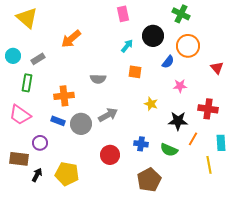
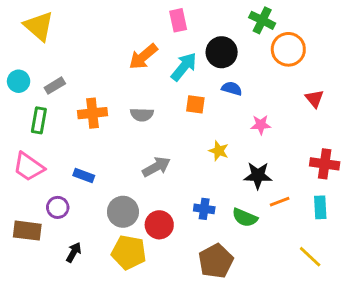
orange arrow: (71, 39) -> (143, 57), moved
cyan arrow: (127, 46) -> (184, 67), size x1.5
orange circle: (188, 46) -> (288, 49), moved
blue semicircle: (168, 62) -> (232, 88), moved, turned -112
orange cross: (64, 96) -> (93, 113), moved
red cross: (208, 109) -> (325, 164), moved
gray circle: (81, 124) -> (123, 212), moved
orange line: (193, 139) -> (280, 202), turned 40
yellow line: (209, 165) -> (310, 257), moved, turned -36
yellow pentagon: (67, 174) -> (129, 252), moved
black arrow: (37, 175) -> (74, 252), moved

